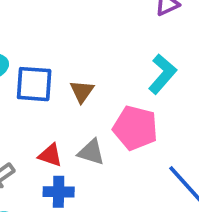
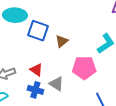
pink pentagon: (135, 128) -> (84, 68), turned -30
gray triangle: (91, 152) -> (56, 84), moved

